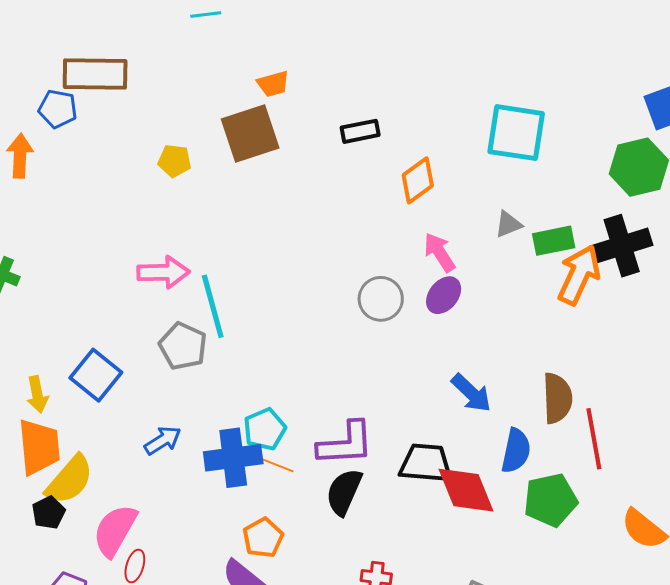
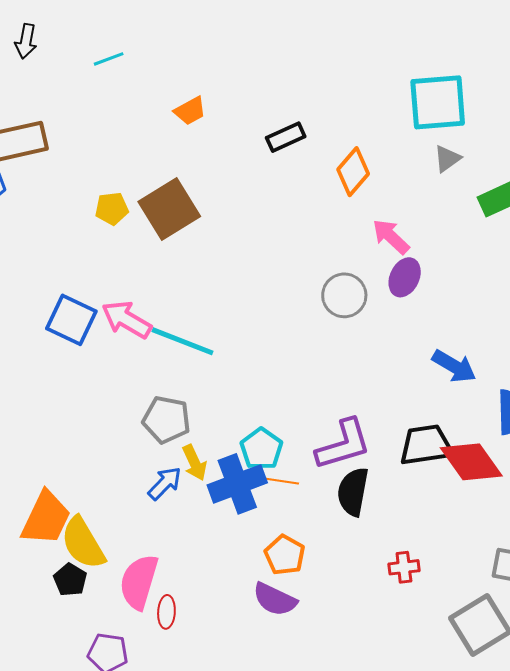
brown square: (250, 133) -> (169, 209), moved
gray triangle: (508, 224) -> (447, 159), moved
pink arrow: (163, 272) -> (127, 320), turned -135
cyan line: (213, 306) -> (182, 341), turned -40
gray pentagon: (183, 346) -> (166, 420), moved
blue square: (96, 375) -> (71, 320), moved
yellow arrow: (37, 394) -> (195, 463), moved
orange trapezoid: (39, 447) -> (46, 518), turned 44
yellow semicircle: (69, 480) -> (83, 543), turned 122

